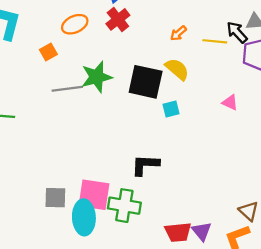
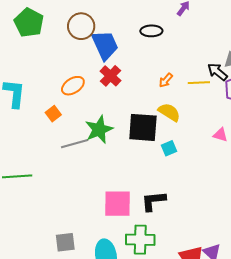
pink square: (94, 195) -> (118, 204), moved
gray square: (55, 198) -> (65, 242), moved

